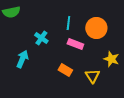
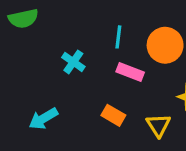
cyan arrow: (22, 59) -> (43, 119), moved, turned -144

